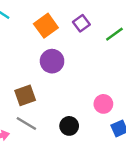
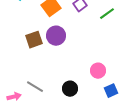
brown square: (25, 95) -> (34, 40), moved

